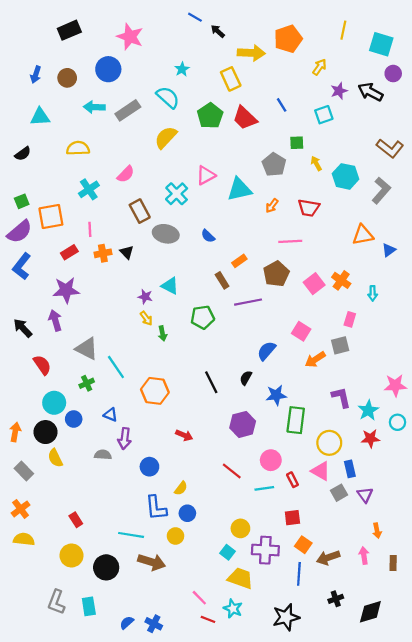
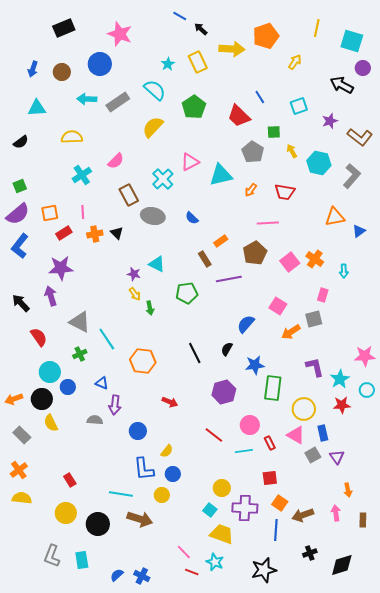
yellow rectangle: (231, 79) -> (198, 62), moved
purple star: (339, 91) -> (330, 121), moved
red trapezoid: (245, 118) -> (239, 116), moved
orange square: (51, 216) -> (50, 213), moved, size x0.7
orange arrow: (15, 432) -> (14, 399), turned -120

